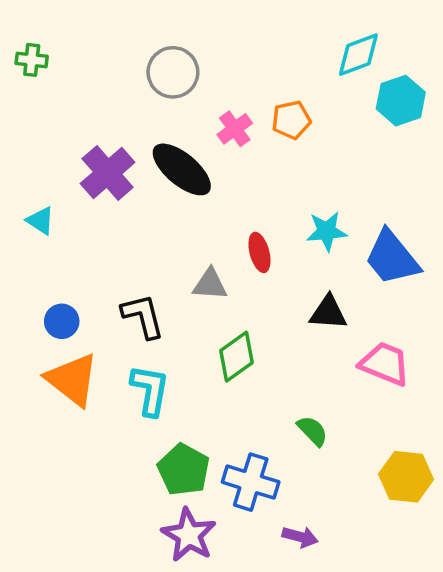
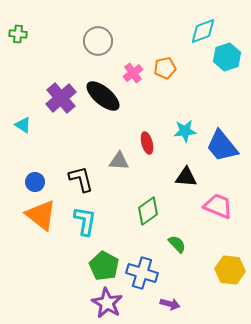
green diamond: (237, 357) -> (148, 211), moved

